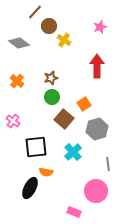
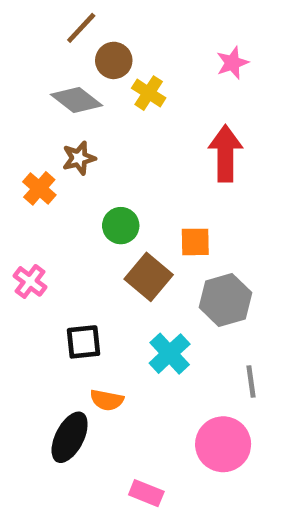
gray diamond: (19, 43) -> (77, 100), moved
brown star: (51, 78) -> (79, 158), moved
orange square: (84, 104) -> (195, 242), turned 32
black square: (36, 147) -> (84, 342), size x0.7
pink rectangle: (74, 212) -> (146, 493), moved

